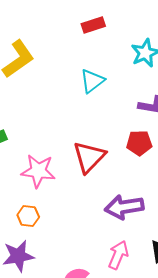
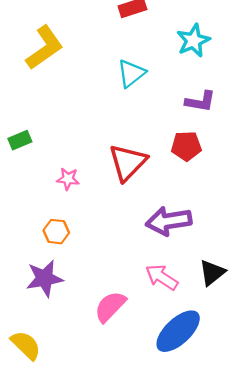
pink star: (38, 171) -> (68, 179), size x0.6
pink arrow: (118, 255) -> (162, 277), turned -80

